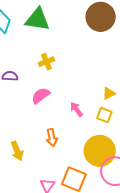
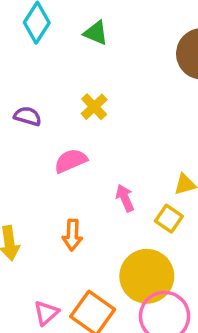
green triangle: (37, 19) -> (96, 33), size x0.6
yellow cross: (47, 62) -> (94, 107), turned -35

